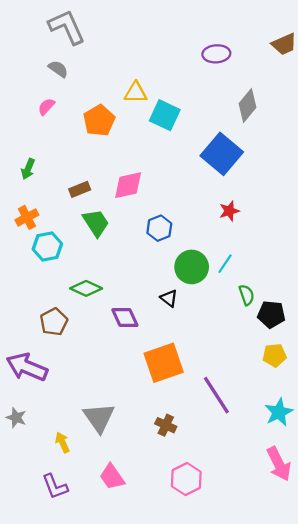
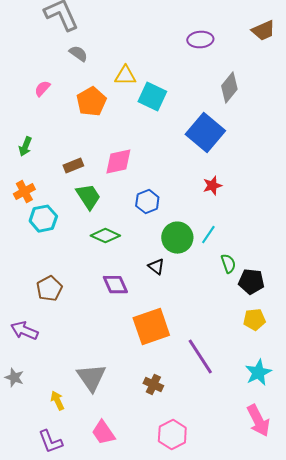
gray semicircle: (58, 69) -> (78, 54), moved
green diamond: (86, 288) -> (105, 236), moved
purple arrow: (27, 367) -> (24, 331), size x0.7

